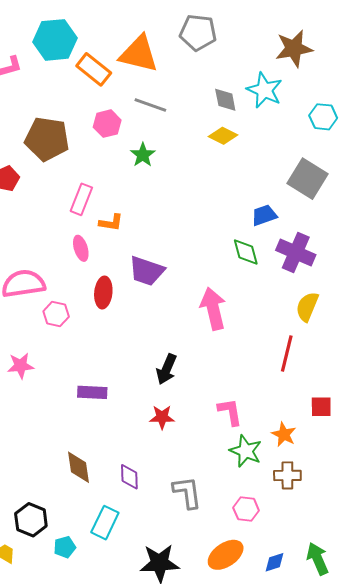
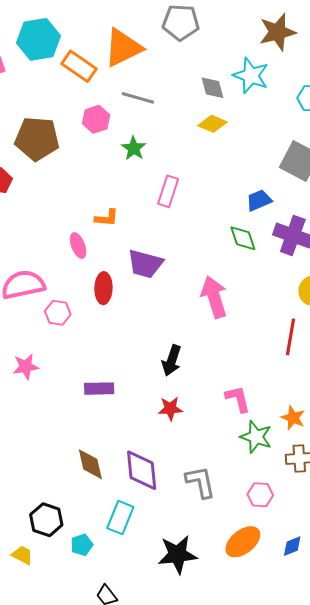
orange triangle: (139, 54) -> (123, 48), turned -36
pink rectangle: (81, 199) -> (168, 191), moved
purple diamond: (129, 477) -> (142, 470), size x1.6

